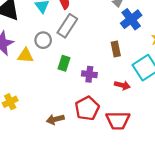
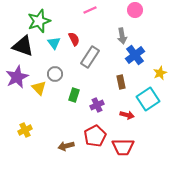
gray rectangle: (67, 26) -> (90, 57), moved
yellow triangle: (26, 56) -> (39, 88), turned 42
purple cross: (89, 74) -> (97, 105), turned -32

